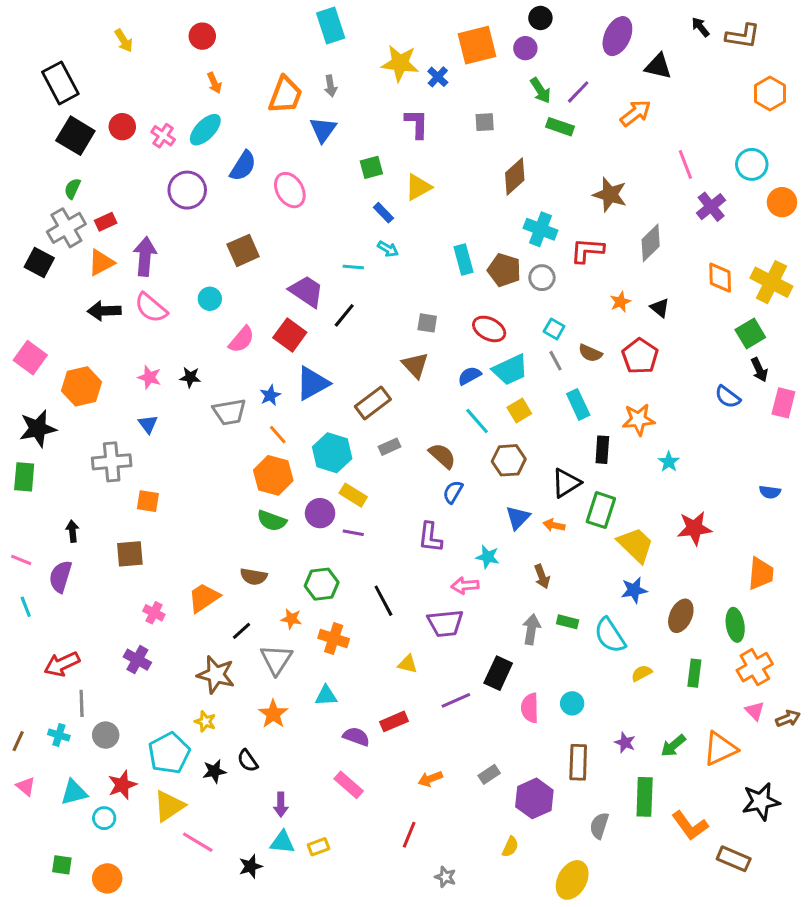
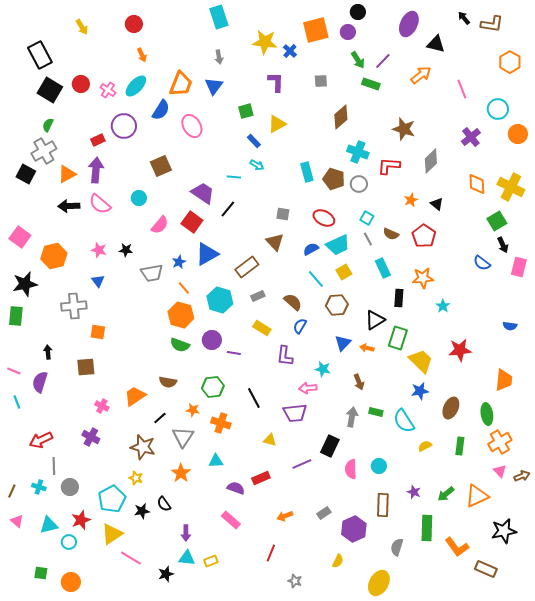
orange trapezoid: (285, 95) -> (181, 84), moved
pink line: (685, 164) -> (462, 89), moved
red rectangle: (106, 222) -> (98, 140), moved
yellow rectangle: (353, 495) -> (262, 328), moved

